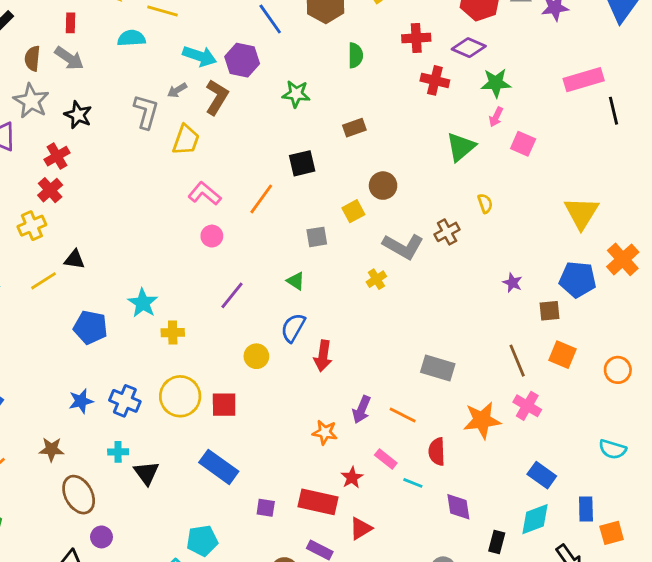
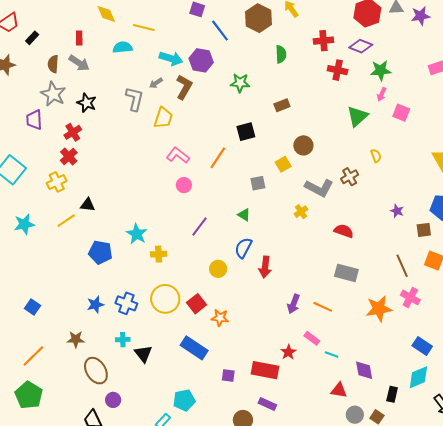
red square: (224, 405) -> (196, 304), turned -36
orange star: (325, 432) -> (220, 318), moved
red semicircle: (437, 452) -> (344, 231), moved, turned 114
red triangle: (361, 529) -> (339, 390), moved, turned 42

